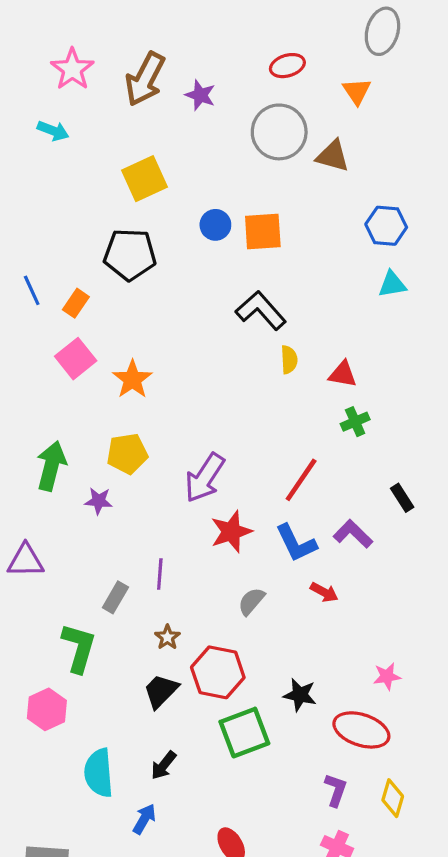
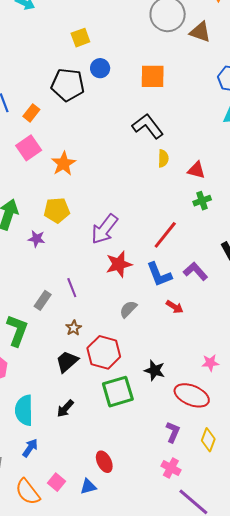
yellow square: (145, 179) -> (80, 38), size x0.7
blue circle: (215, 225) -> (100, 68), moved
purple line: (160, 574) -> (72, 288), turned -30
blue arrow: (144, 819) -> (30, 448), moved

